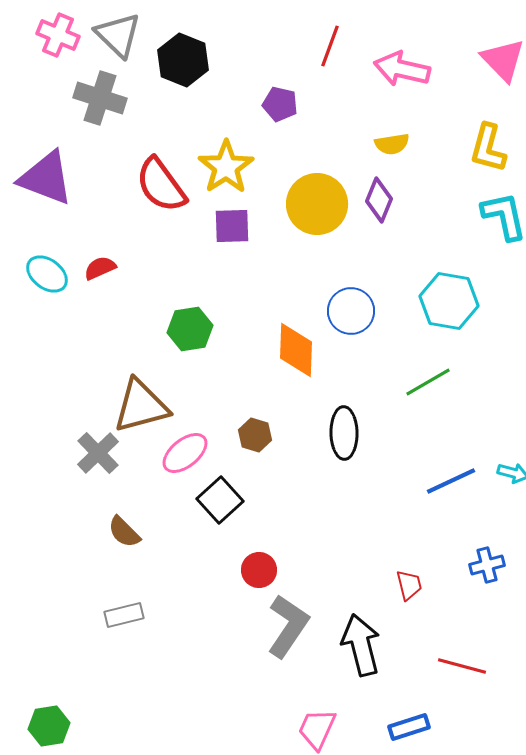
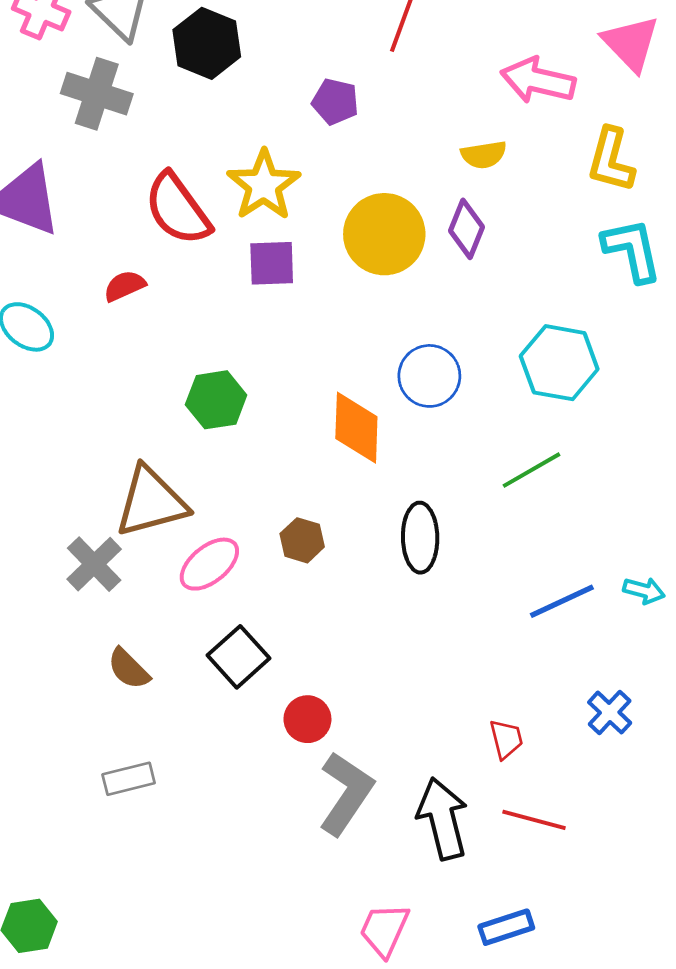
pink arrow: (402, 69) -> (538, 80), moved
red semicircle: (100, 268) -> (125, 286), moved
black square: (220, 500) -> (239, 657), moved
blue cross: (487, 565) -> (610, 713), turned -32
red line: (462, 666) -> (534, 820), moved

